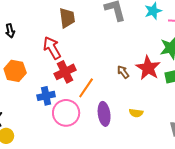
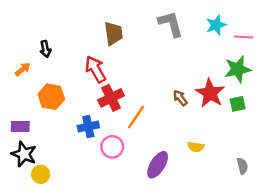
pink circle: (66, 113) -> (112, 147), size x0.7
purple ellipse: (104, 114) -> (158, 165), moved, turned 40

